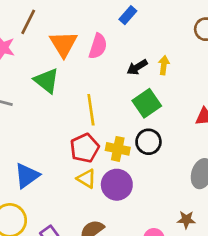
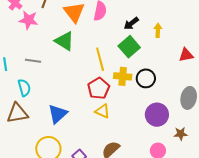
yellow arrow: (164, 65) -> (158, 30), moved
green square: (147, 103) -> (129, 47), moved
yellow cross: (118, 149) -> (123, 76), moved
purple circle: (117, 185) -> (157, 115), moved

